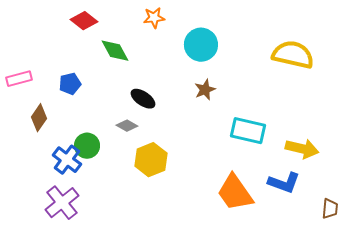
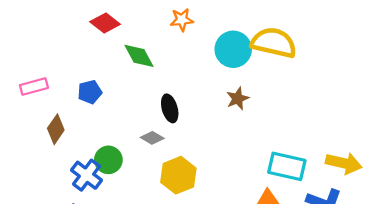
yellow semicircle: (293, 55) -> (274, 43), moved
black ellipse: (143, 99) -> (170, 108), turned 40
cyan rectangle: (248, 131) -> (287, 166), moved

